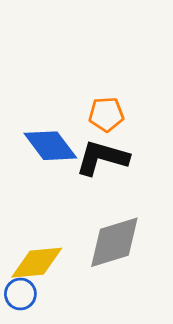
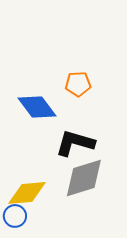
black L-shape: (102, 158) -> (75, 143), moved

